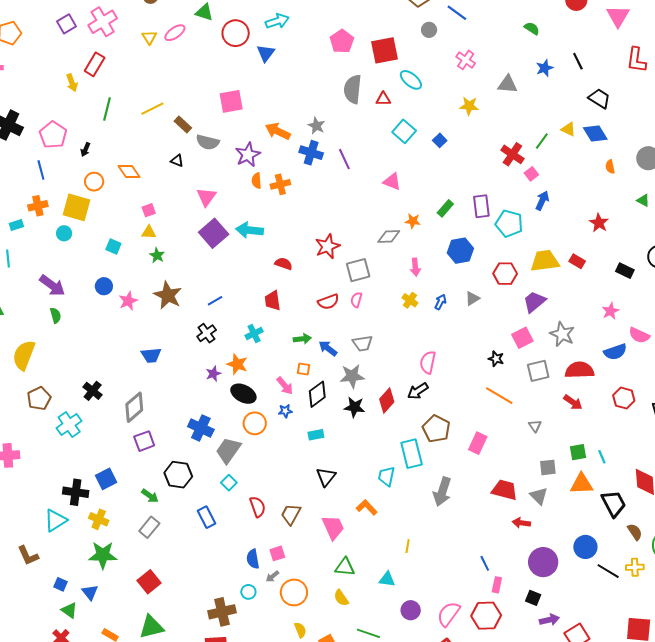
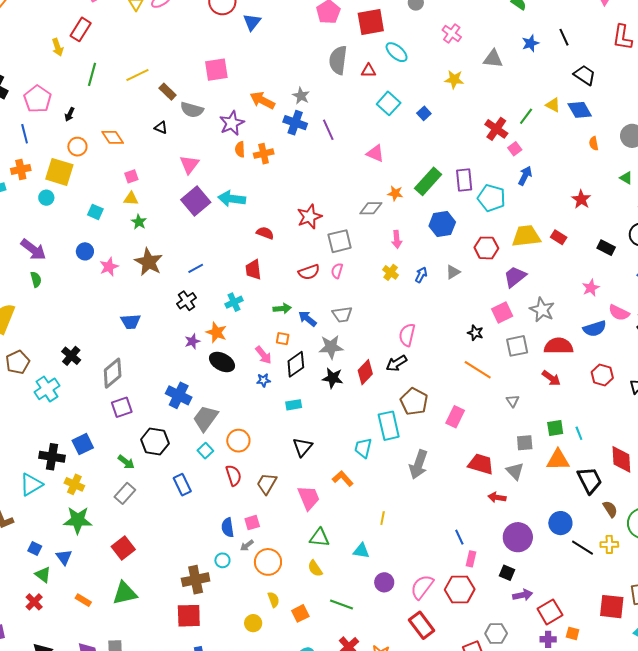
green rectangle: (445, 208) -> (428, 181), size x1.6
orange circle: (255, 423) -> (238, 441), moved

